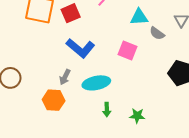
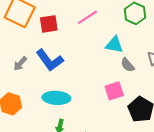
pink square: (127, 50) -> (114, 91), moved, turned 36
gray arrow: (65, 77) -> (20, 64), moved

